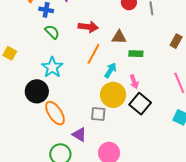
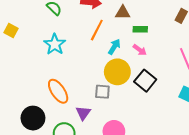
pink arrow: (134, 82) -> (140, 50), moved, turned -32
black circle: (37, 91) -> (33, 118), moved
purple triangle: (79, 135) -> (83, 113), turned 35

